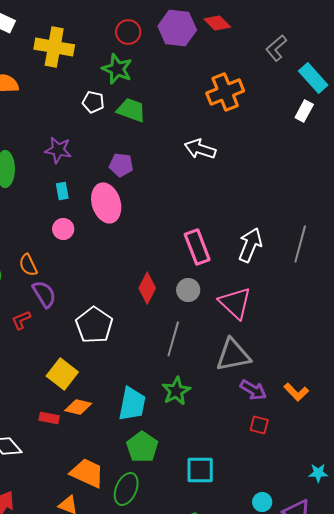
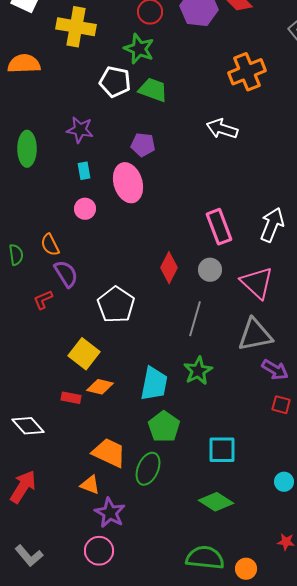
white pentagon: (93, 102) -> (115, 82), size x1.4

